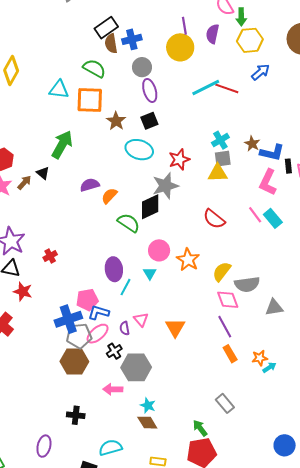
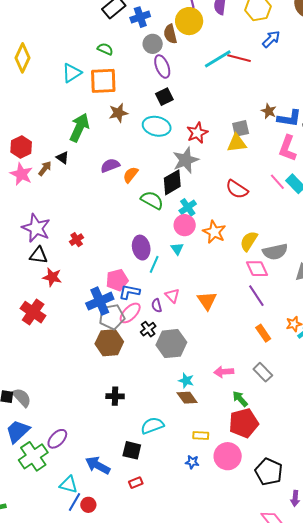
brown semicircle: (111, 43) -> (170, 34), moved
green semicircle: (94, 68) -> (105, 49), size x0.7
cyan triangle: (59, 90) -> (72, 73), turned -35
brown star: (116, 121) -> (118, 113), moved, turned 30
cyan cross: (220, 140) -> (188, 207), moved
orange rectangle: (230, 354) -> (263, 333), moved
pink arrow: (113, 389) -> (224, 372), moved
purple ellipse: (44, 446) -> (57, 439), moved, turned 35

